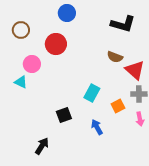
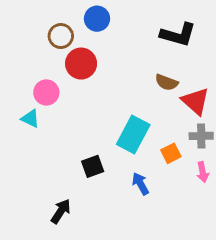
brown circle: (21, 30) -> (61, 36), moved
cyan rectangle: (92, 93) -> (133, 134), size x1.4

